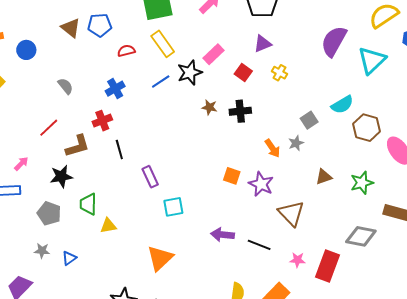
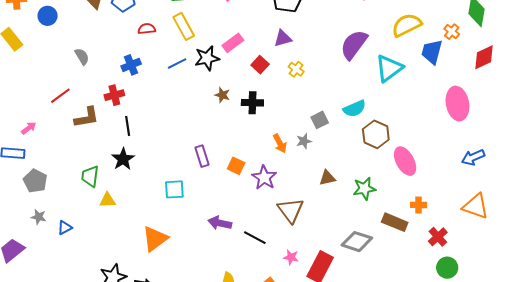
black star: (61, 176) -> (123, 159), moved, turned -30
purple rectangle: (150, 177) -> (202, 156), moved
gray pentagon: (49, 213) -> (35, 181), moved

